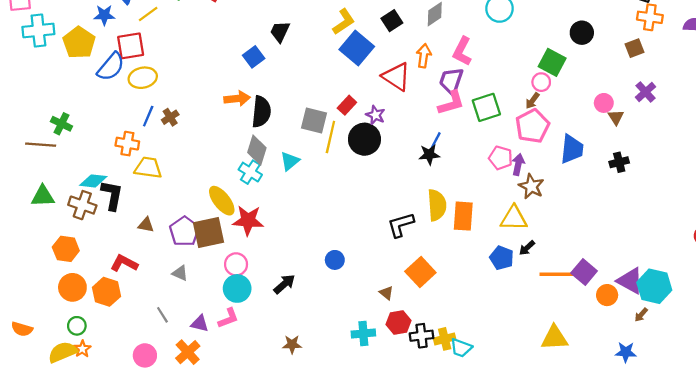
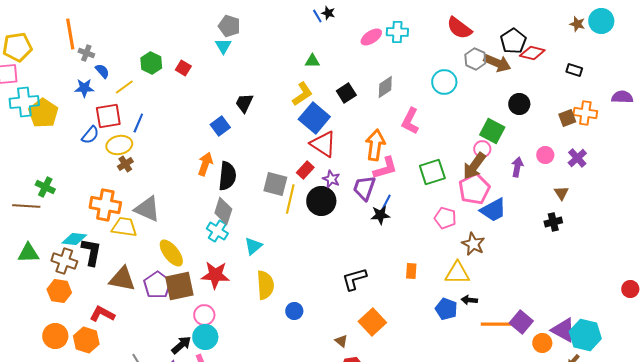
orange cross: (650, 17) -> (585, 113), moved
yellow pentagon: (79, 43) -> (43, 113), moved
orange arrow: (424, 56) -> (375, 145), moved, size x1.4
blue semicircle: (111, 67) -> (90, 135), size x0.7
red triangle: (396, 77) -> (323, 144), moved
purple trapezoid: (451, 81) -> (364, 188), moved
orange arrow: (237, 99) -> (205, 164), turned -65
brown arrow: (532, 101) -> (474, 166), size x1.8
pink L-shape: (451, 103) -> (385, 168), moved
pink circle: (604, 103) -> (545, 155), moved
blue line: (148, 116) -> (138, 123), moved
brown cross: (170, 117) -> (125, 164), moved
brown triangle: (616, 117) -> (561, 193), moved
orange cross: (127, 144) -> (105, 205), size x1.4
blue trapezoid: (572, 149) -> (493, 210), moved, turned 56
cyan triangle: (290, 161) -> (253, 246), moved
purple arrow: (518, 164) -> (517, 167), moved
yellow ellipse: (222, 201) -> (171, 253), moved
yellow semicircle: (437, 205) -> (265, 285), moved
orange rectangle: (463, 216) -> (411, 271), size x0.6
brown triangle: (146, 225) -> (122, 279), size x1.8
black arrow: (527, 248) -> (469, 300), turned 49
orange hexagon: (66, 249) -> (59, 291), moved
gray triangle: (180, 273) -> (147, 209), moved, size x1.8
black arrow: (284, 284) -> (181, 345), moved

